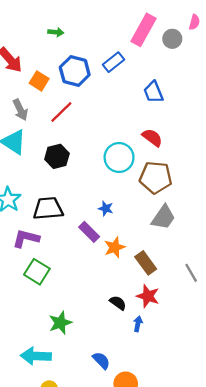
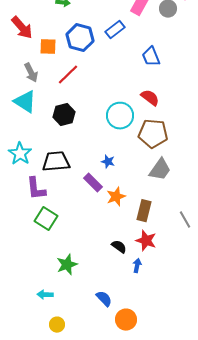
orange square: (39, 81) -> (48, 47), turned -30
purple L-shape: (26, 238) -> (36, 189), turned -110
brown rectangle: (146, 263) -> (144, 211), turned 50
cyan arrow: (36, 356) -> (45, 295), size x0.6

